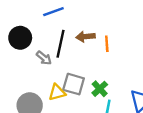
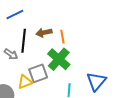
gray square: (74, 84) -> (38, 73), turned -30
green cross: (100, 89) -> (59, 59), moved, size x1.6

